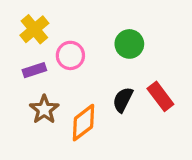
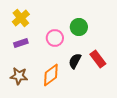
pink circle: (70, 55) -> (55, 38), moved
brown star: (44, 109) -> (19, 76), moved, turned -30

